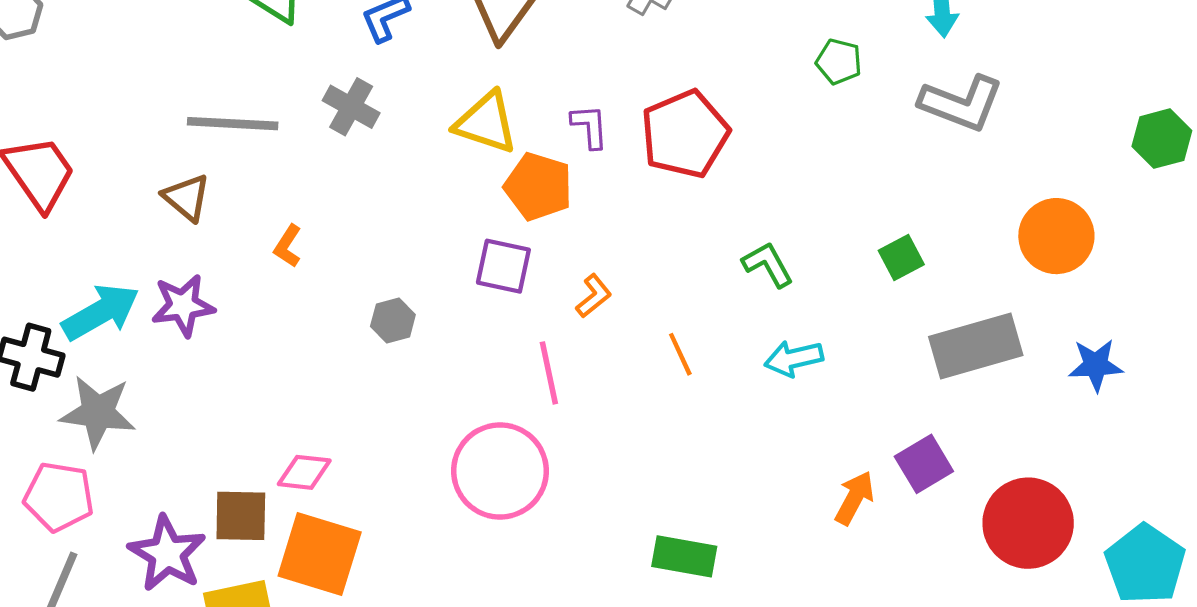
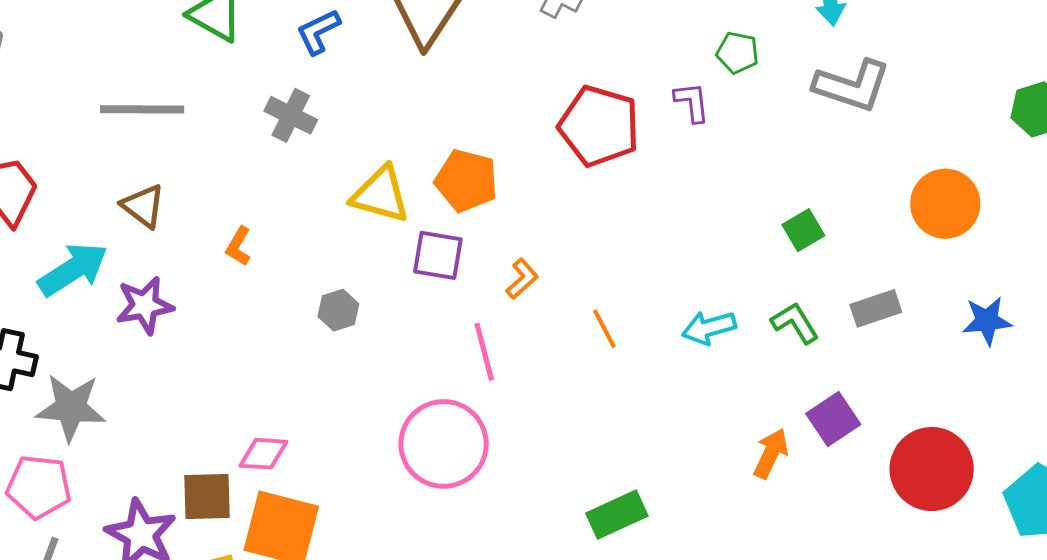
yellow triangle: (486, 123) -> (380, 195), moved
gray line: (233, 124) -> (142, 109), moved
purple L-shape: (590, 126) -> (692, 102), moved
red pentagon: (685, 134) -> (599, 126), turned -30
green L-shape: (768, 264) -> (795, 323), moved
cyan arrow: (101, 312) -> (73, 269), moved
gray rectangle: (976, 346) -> (876, 308), size x0.6
green rectangle: (684, 556) -> (617, 515), turned -32

